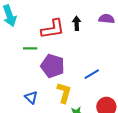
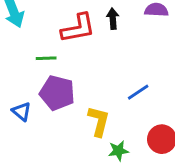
purple pentagon: (53, 66) -> (57, 93), moved
blue triangle: (31, 97) -> (22, 111), moved

